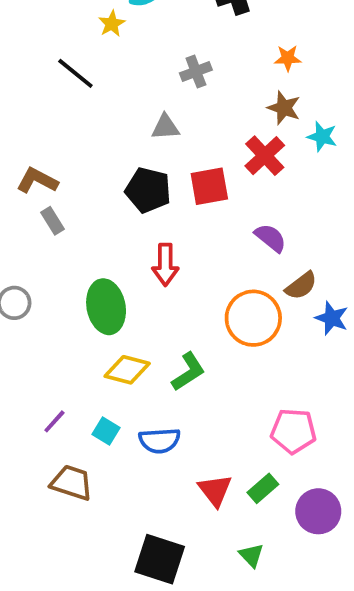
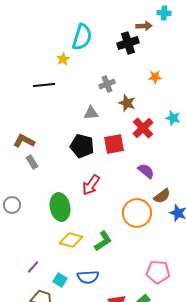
black line: (75, 73) -> (44, 85), turned -45
brown star: (284, 108) -> (127, 103), moved
red arrow: (165, 265) -> (91, 185), turned 35
cyan square: (106, 431) -> (60, 280), moved

